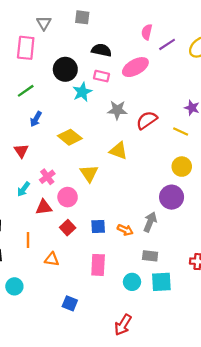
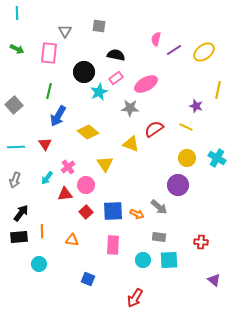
pink ellipse: (135, 67) -> (146, 84), moved
pink rectangle: (101, 76) -> (116, 78), turned -48
green line: (26, 91) -> (49, 91), turned -42
blue arrow: (36, 119) -> (58, 116), size x1.5
red semicircle: (147, 120) -> (154, 129), moved
gray arrow: (150, 222) -> (159, 207), turned 108
blue square: (98, 226) -> (113, 211), size x1.5
orange line: (28, 240) -> (42, 231), moved

